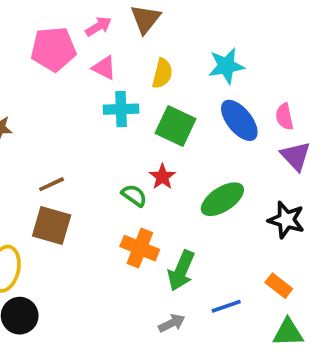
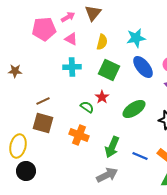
cyan cross: (121, 109) -> (72, 67), moved
orange cross: (140, 248) -> (79, 135), moved
blue line: (226, 306) -> (140, 156), moved, turned 42
gray arrow: (172, 323) -> (107, 175), size x1.5

